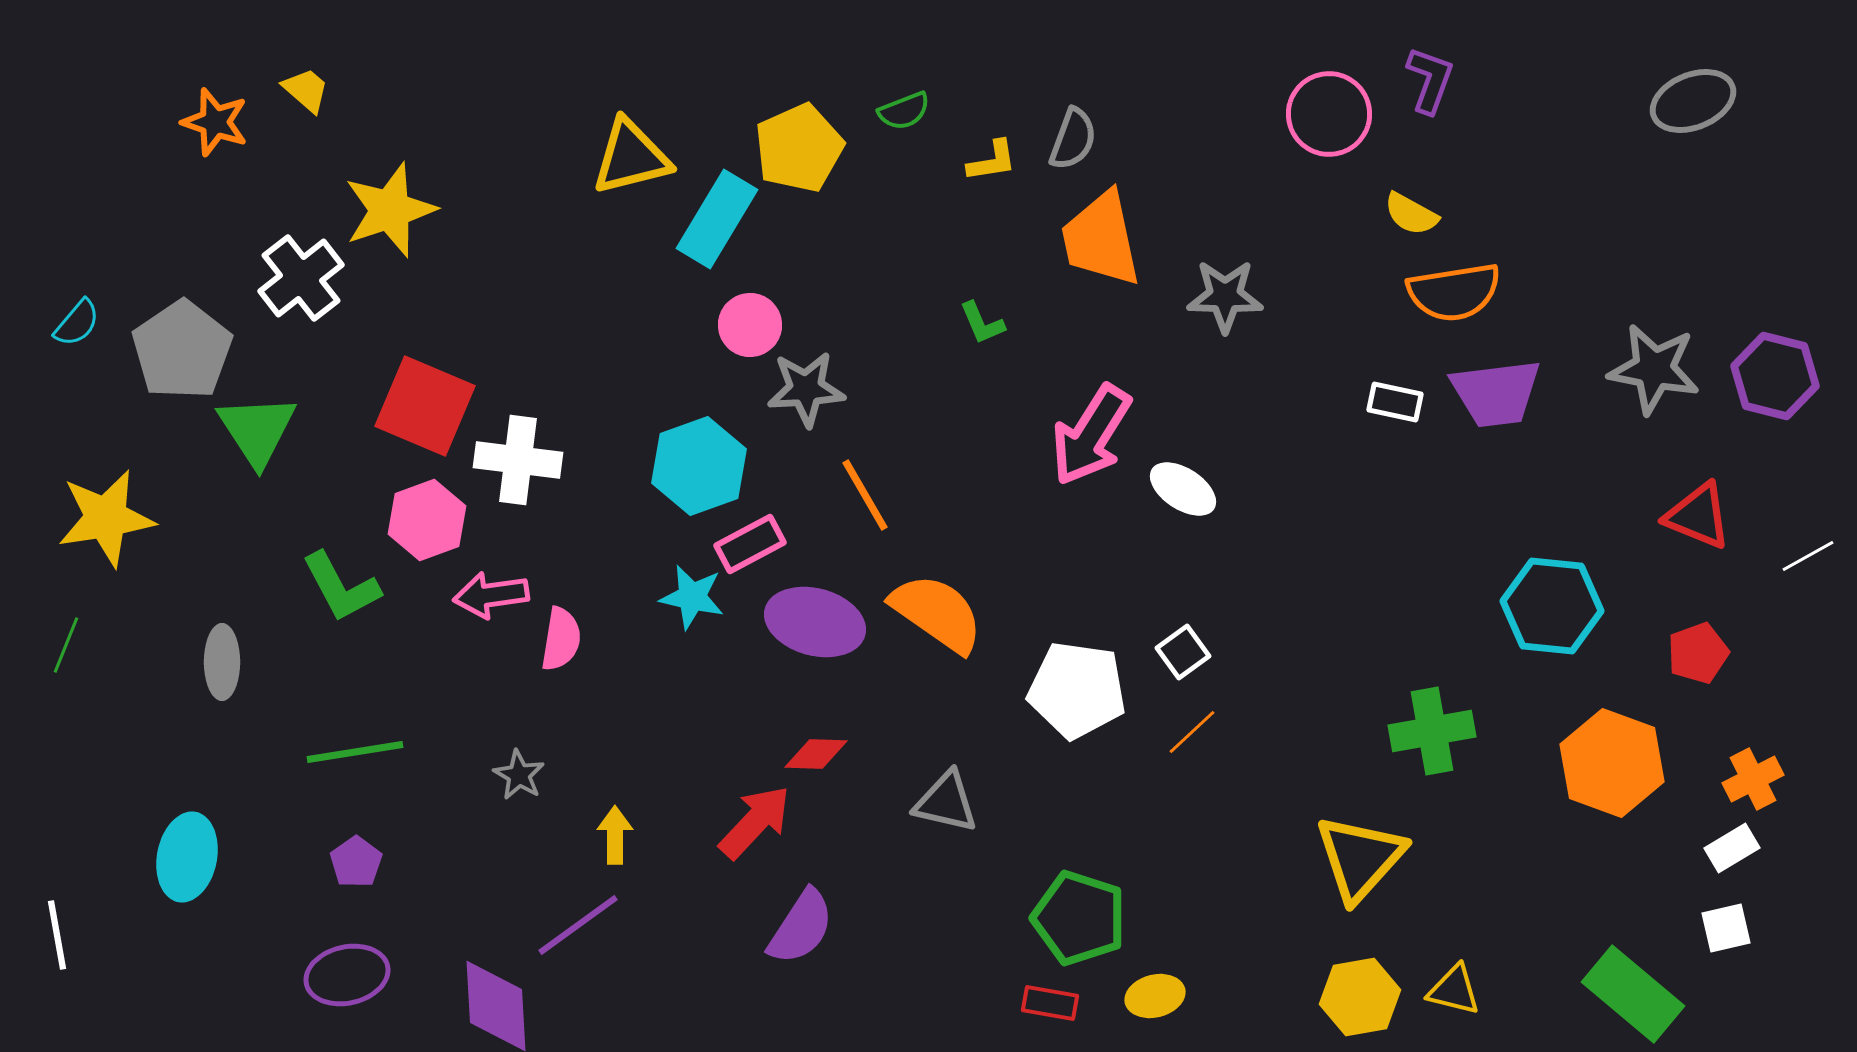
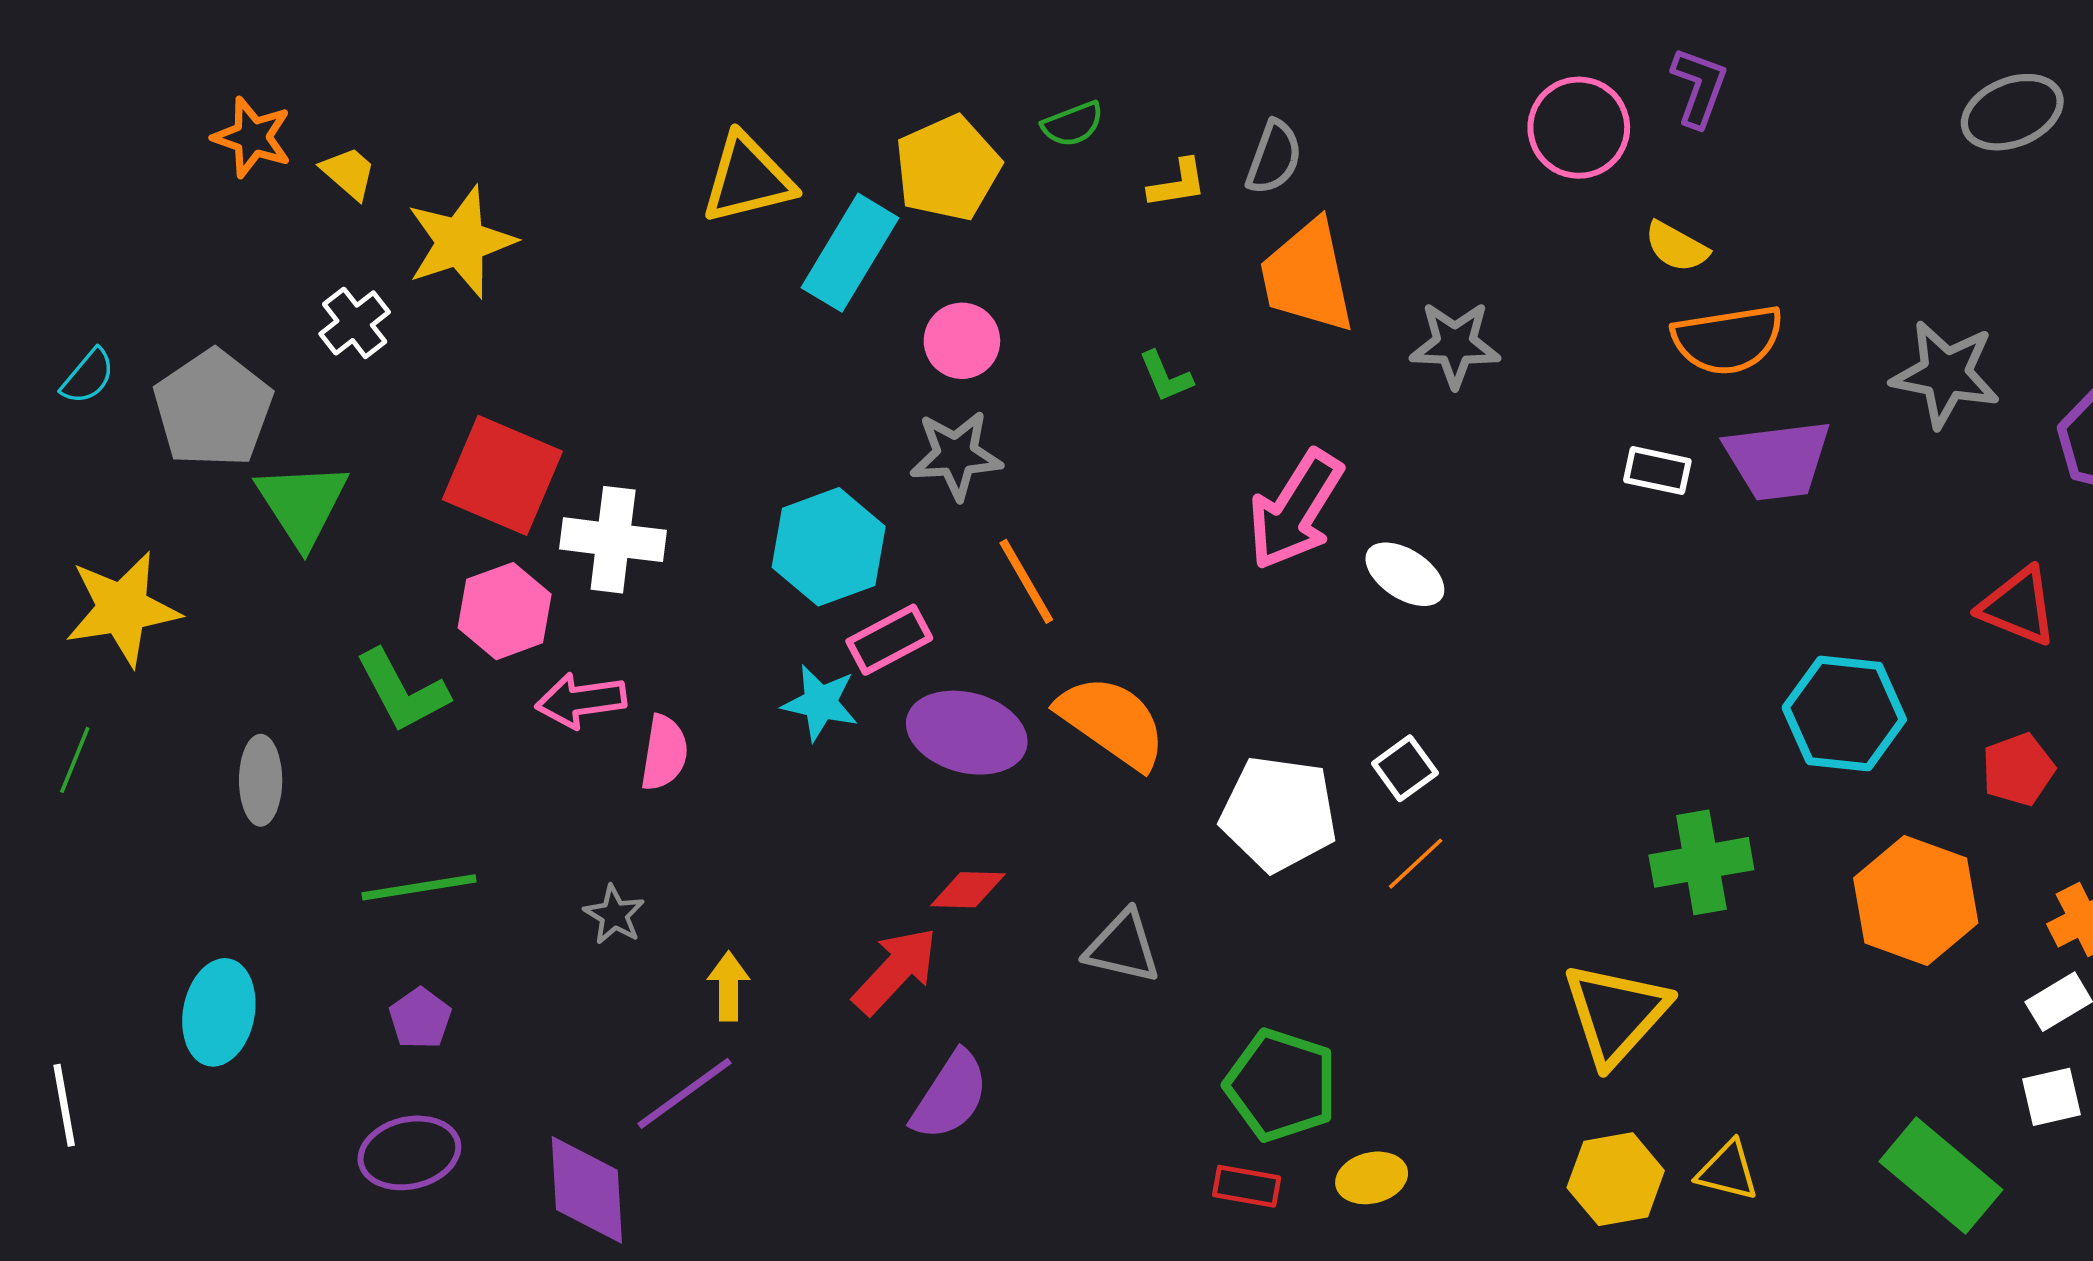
yellow trapezoid: (306, 90) -> (349, 173), moved
white cross: (301, 278) -> (355, 323), size x0.7
pink circle: (750, 325) -> (962, 341), moved
gray star: (1654, 369) -> (1946, 374), moved

